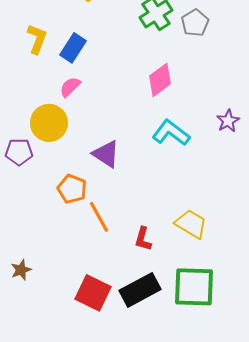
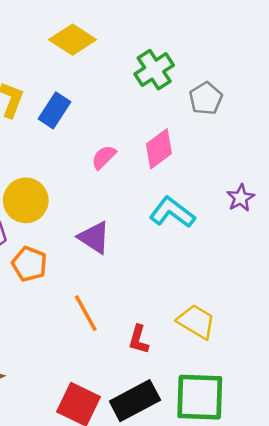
gray pentagon: (195, 23) -> (206, 98), moved
pink semicircle: (70, 87) -> (104, 157), moved
orange pentagon: (72, 189) -> (29, 264), moved

